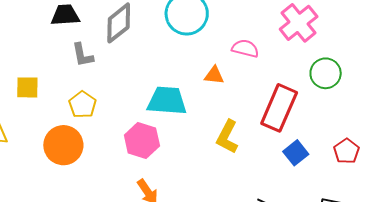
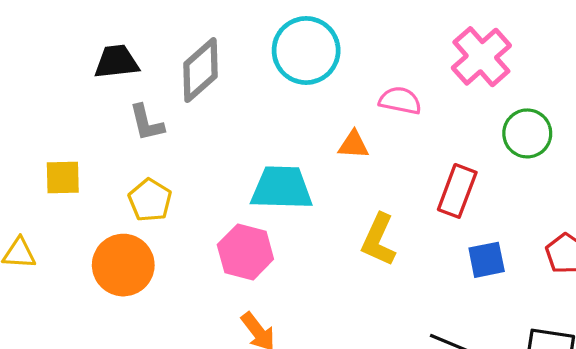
red rectangle: (279, 108) -> (457, 191), size x0.7
blue square: (296, 153) -> (487, 260), turned 30

